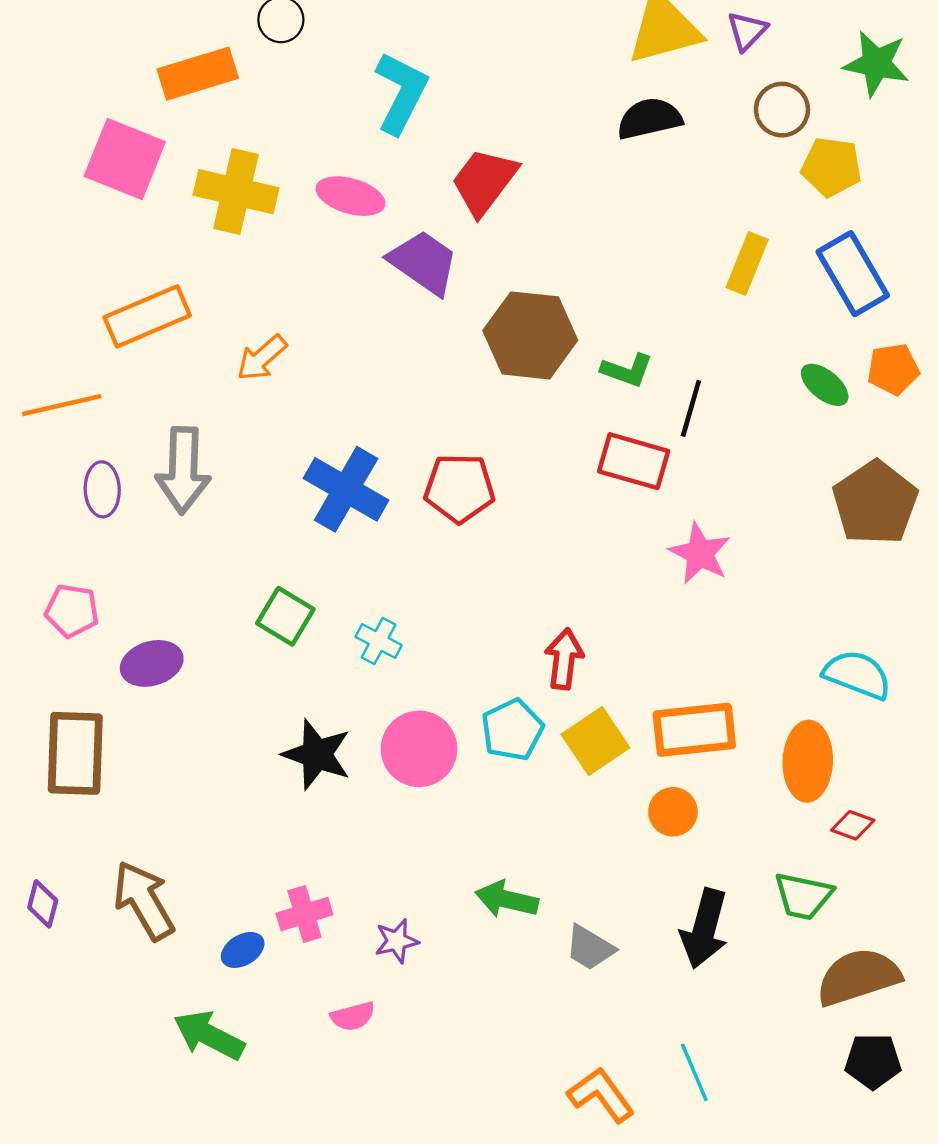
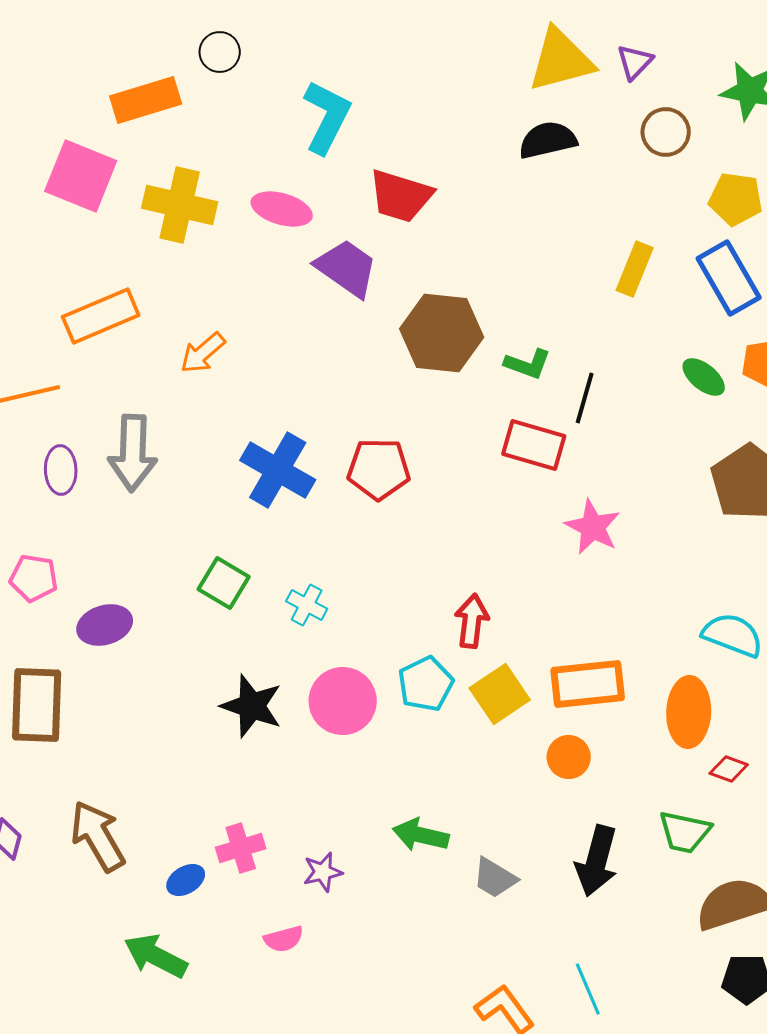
yellow pentagon: (831, 167) -> (736, 199), moved
red trapezoid: (484, 181) -> (401, 196), turned -110

